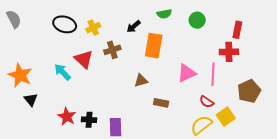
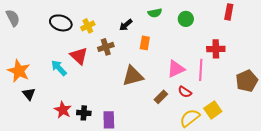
red rectangle: (237, 30) -> (229, 12), moved
orange rectangle: (154, 46) -> (145, 43), size x0.6
brown triangle: (141, 81) -> (133, 76), size x1.6
brown pentagon: (249, 91) -> (247, 81), moved
red semicircle: (207, 102) -> (185, 92), moved
brown rectangle: (161, 103) -> (161, 97), moved, turned -56

